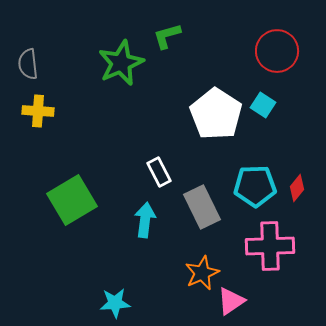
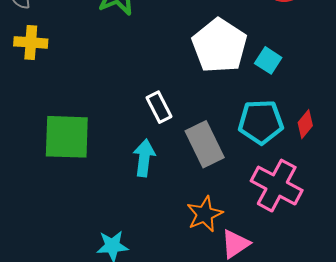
cyan square: (263, 105) -> (268, 60), moved
green square: (72, 200) -> (67, 137), turned 33
pink cross: (270, 246) -> (277, 186), turned 30

